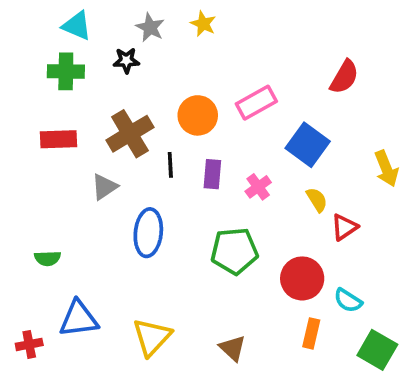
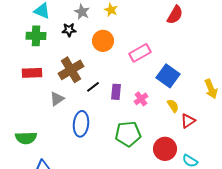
red semicircle: (344, 77) -> (175, 15), moved
orange circle: (198, 115) -> (103, 41), moved
black line: (170, 165) -> (93, 87), turned 56
green semicircle: (48, 258) -> (26, 138), size x1.5

